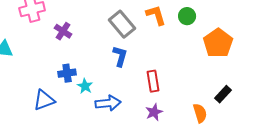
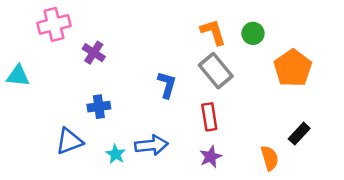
gray rectangle: (122, 24) -> (216, 71), moved
cyan star: (85, 86) -> (116, 154), moved

